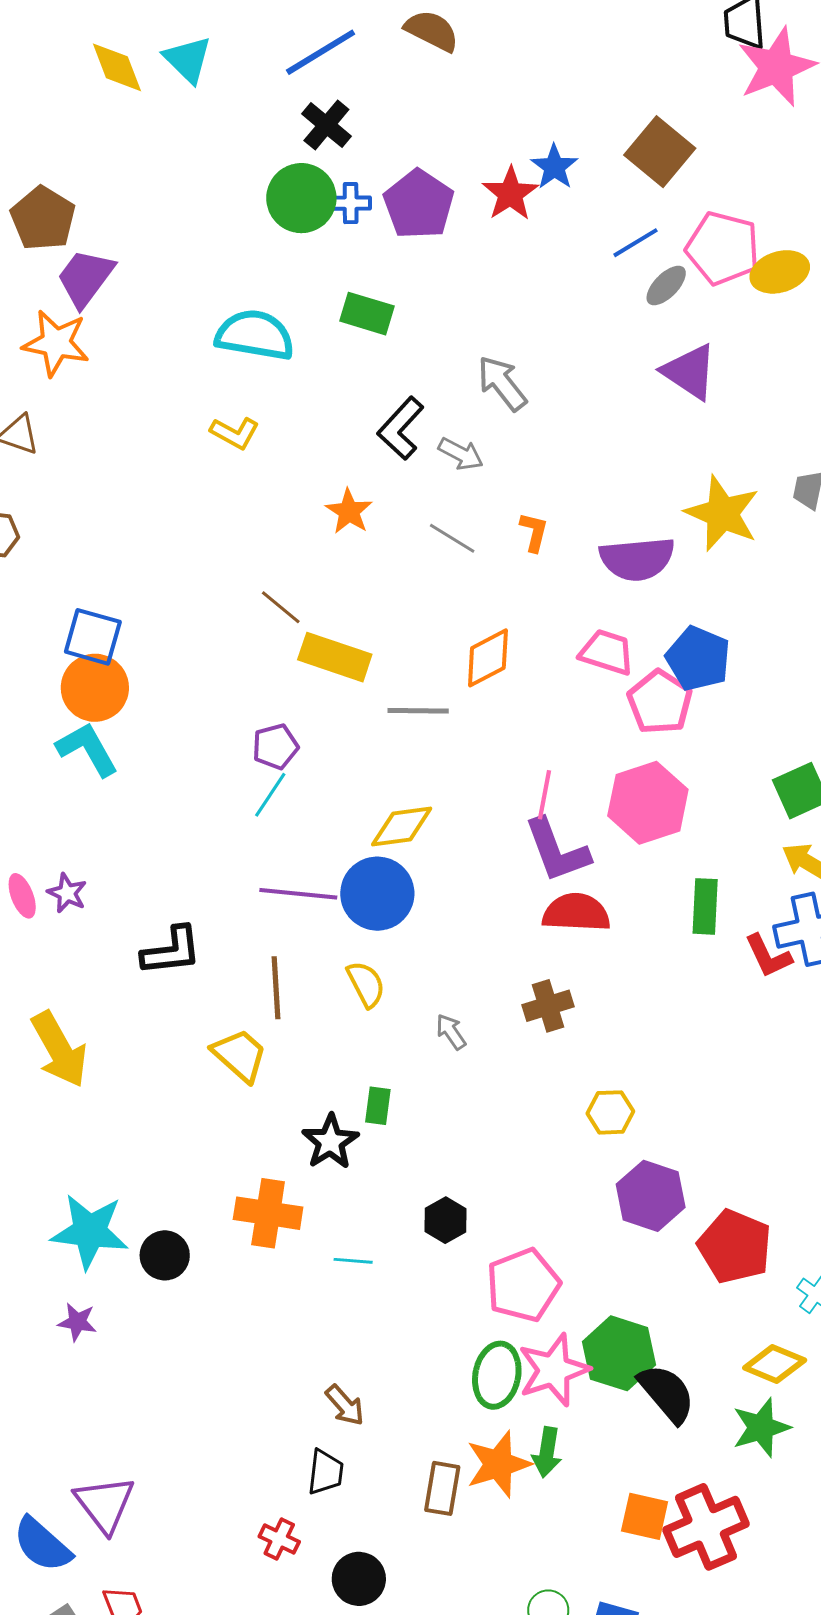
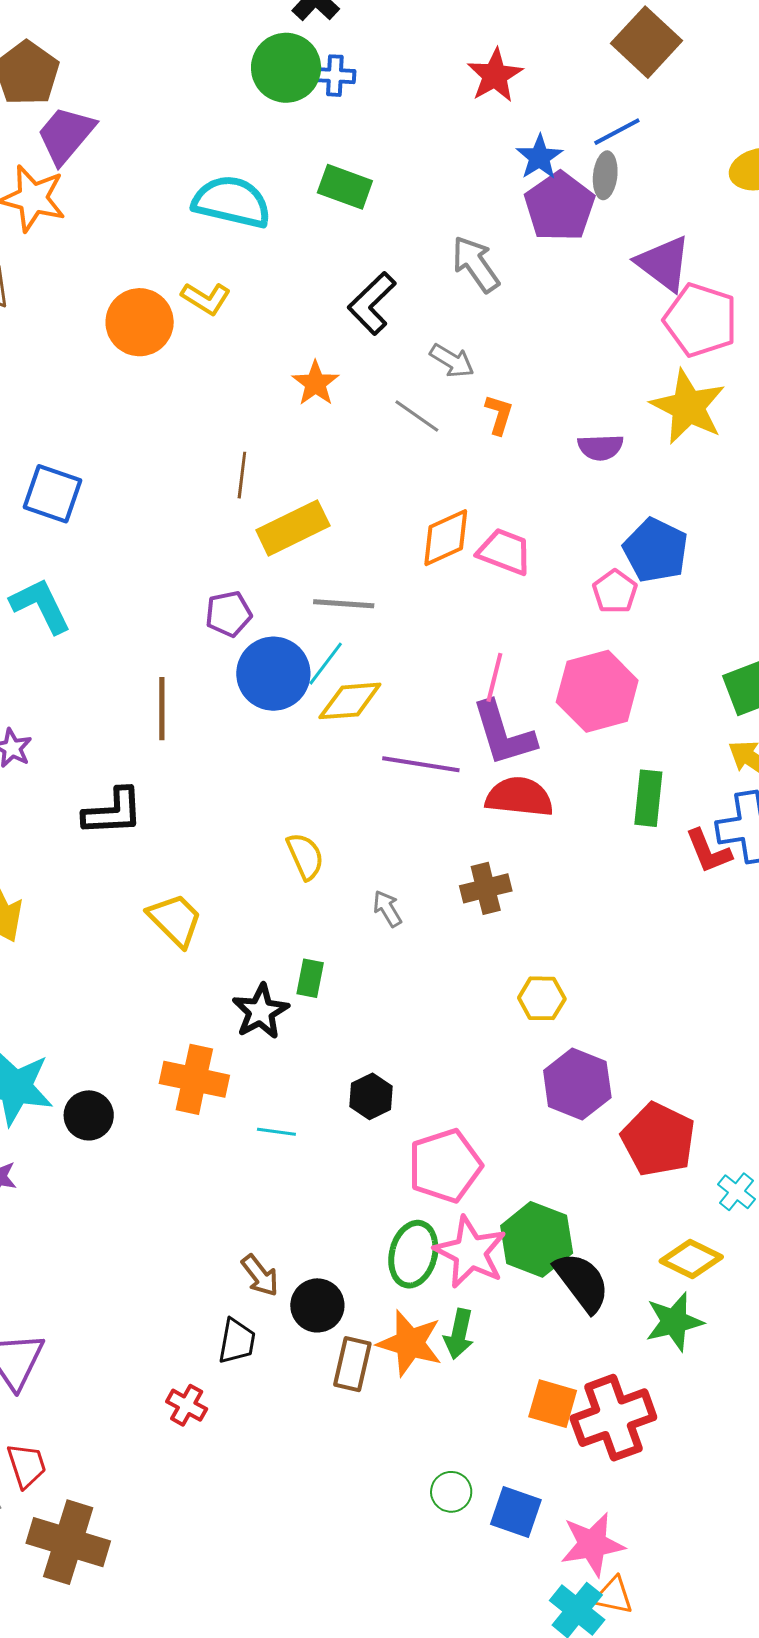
blue star: (554, 167) -> (539, 157), moved
purple pentagon: (419, 204) -> (560, 207), moved
pink pentagon: (723, 248) -> (701, 320), moved
gray ellipse: (666, 285) -> (605, 175), moved, turned -42
gray arrow: (461, 454) -> (452, 361), moved
purple semicircle: (637, 559) -> (600, 447), size x0.6
brown line: (281, 607) -> (242, 475), turned 54
pink trapezoid: (607, 652) -> (505, 552), moved
yellow rectangle: (335, 657) -> (293, 528), turned -48
orange circle: (95, 688) -> (140, 322), moved
pink pentagon: (660, 702) -> (615, 592), size x0.7
gray line: (418, 711) -> (344, 604), moved
cyan line: (270, 795) -> (326, 664), moved
purple line: (298, 894) -> (421, 764), moved
blue circle: (377, 894) -> (273, 674), moved
brown line: (276, 988) -> (162, 709), moved
pink star: (554, 1370) -> (470, 1252), turned -30
orange star: (498, 1464) -> (410, 1343), turned 30
black circle: (359, 1579) -> (317, 1305), moved

